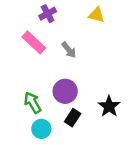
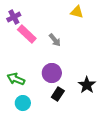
purple cross: (48, 14) -> (14, 17), moved
green arrow: (33, 103) -> (16, 79), moved, turned -36
cyan circle: (41, 129) -> (23, 103), moved

